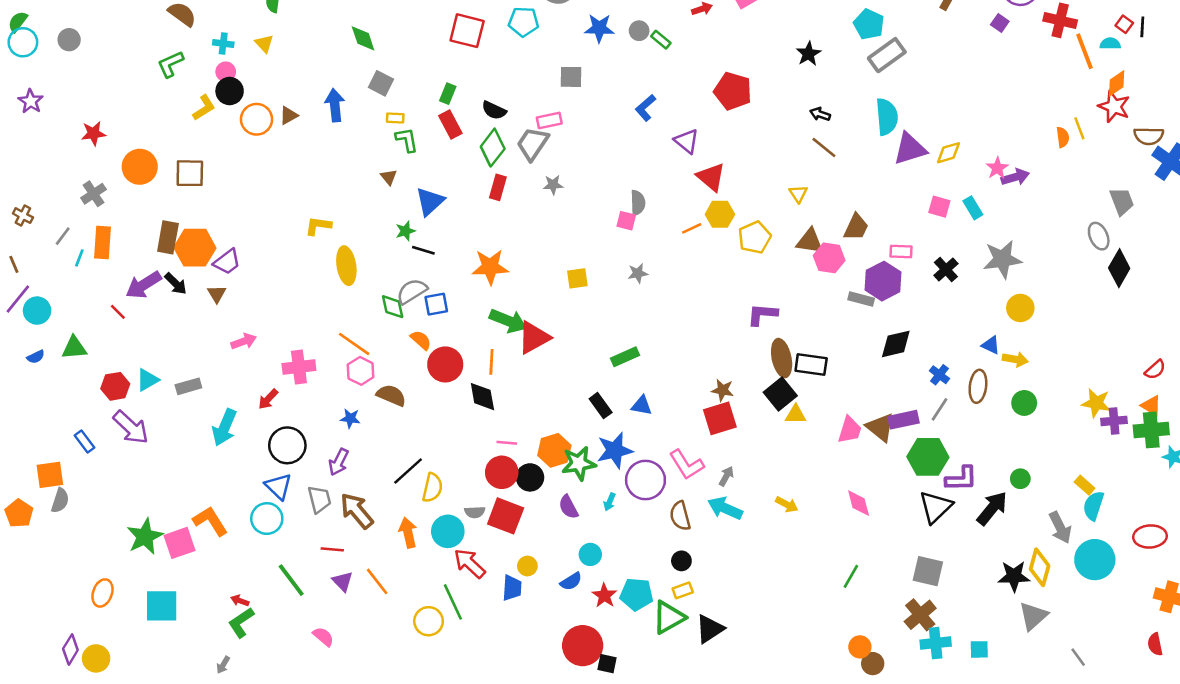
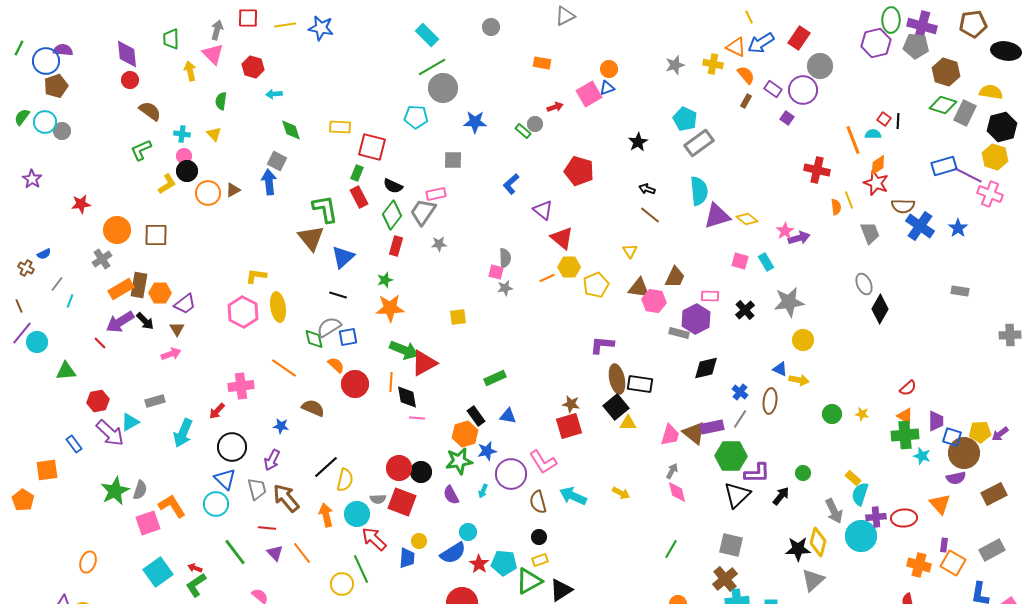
red cross: (1060, 20) -> (817, 170), moved
red square: (467, 31) -> (372, 147), moved
gray circle: (639, 31) -> (535, 124), moved
cyan circle: (23, 42) -> (45, 122), moved
gray square: (381, 83) -> (277, 161), moved
yellow rectangle: (395, 118) -> (340, 127), moved, size x1.5
green L-shape: (407, 140) -> (325, 209), size x1.4
yellow diamond: (948, 153) -> (747, 219), turned 55
brown triangle: (389, 177) -> (311, 238), size x2.0
gray cross: (94, 194) -> (102, 259), moved
gray trapezoid: (1122, 201) -> (870, 233), moved
green star: (405, 231) -> (385, 280), moved
orange rectangle: (102, 243) -> (121, 289), moved, turned 55
orange hexagon: (195, 248) -> (160, 293), size x0.7
gray star: (638, 273) -> (505, 288), moved
pink arrow: (244, 341) -> (171, 354), moved
blue semicircle: (36, 357) -> (44, 254), moved
pink hexagon: (361, 371) -> (243, 312), moved, size x1.4
cyan triangle: (147, 380) -> (130, 422), moved
black diamond: (482, 397) -> (407, 397), moved
green circle: (1024, 403) -> (832, 414), moved
yellow star: (1096, 403) -> (862, 414), size x0.6
purple cross: (1114, 421) -> (876, 517), moved
pink line: (507, 443) -> (417, 418), moved
orange hexagon: (554, 450) -> (465, 434), moved
blue star: (615, 450) -> (487, 451), size x0.7
gray arrow: (726, 476) -> (672, 471), moved
gray semicircle: (60, 501) -> (140, 490), moved
black arrow: (992, 508) -> (781, 496), size x0.7
green star: (145, 536) -> (115, 491), moved
blue semicircle: (571, 581) -> (453, 553), size x1.5
cyan square: (162, 606) -> (158, 572), moved, turned -36

